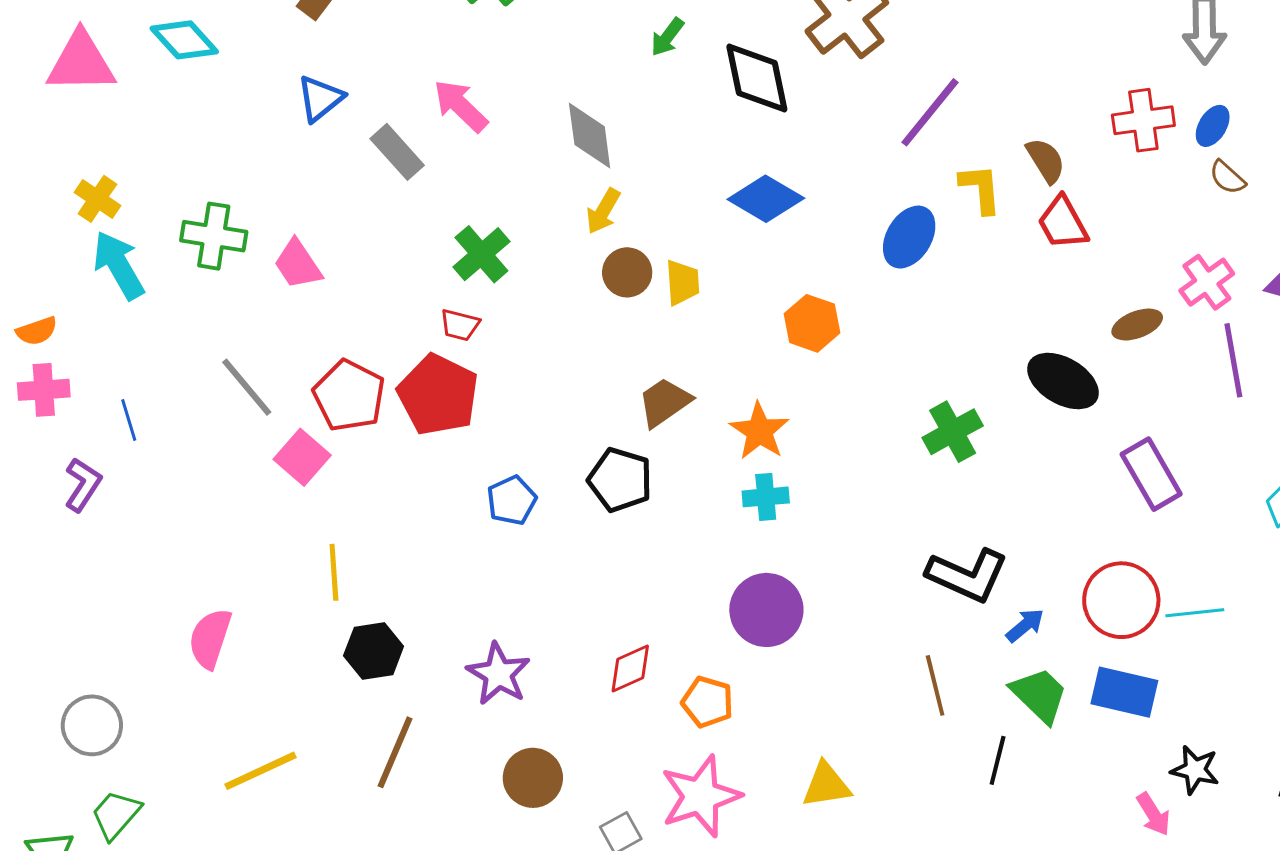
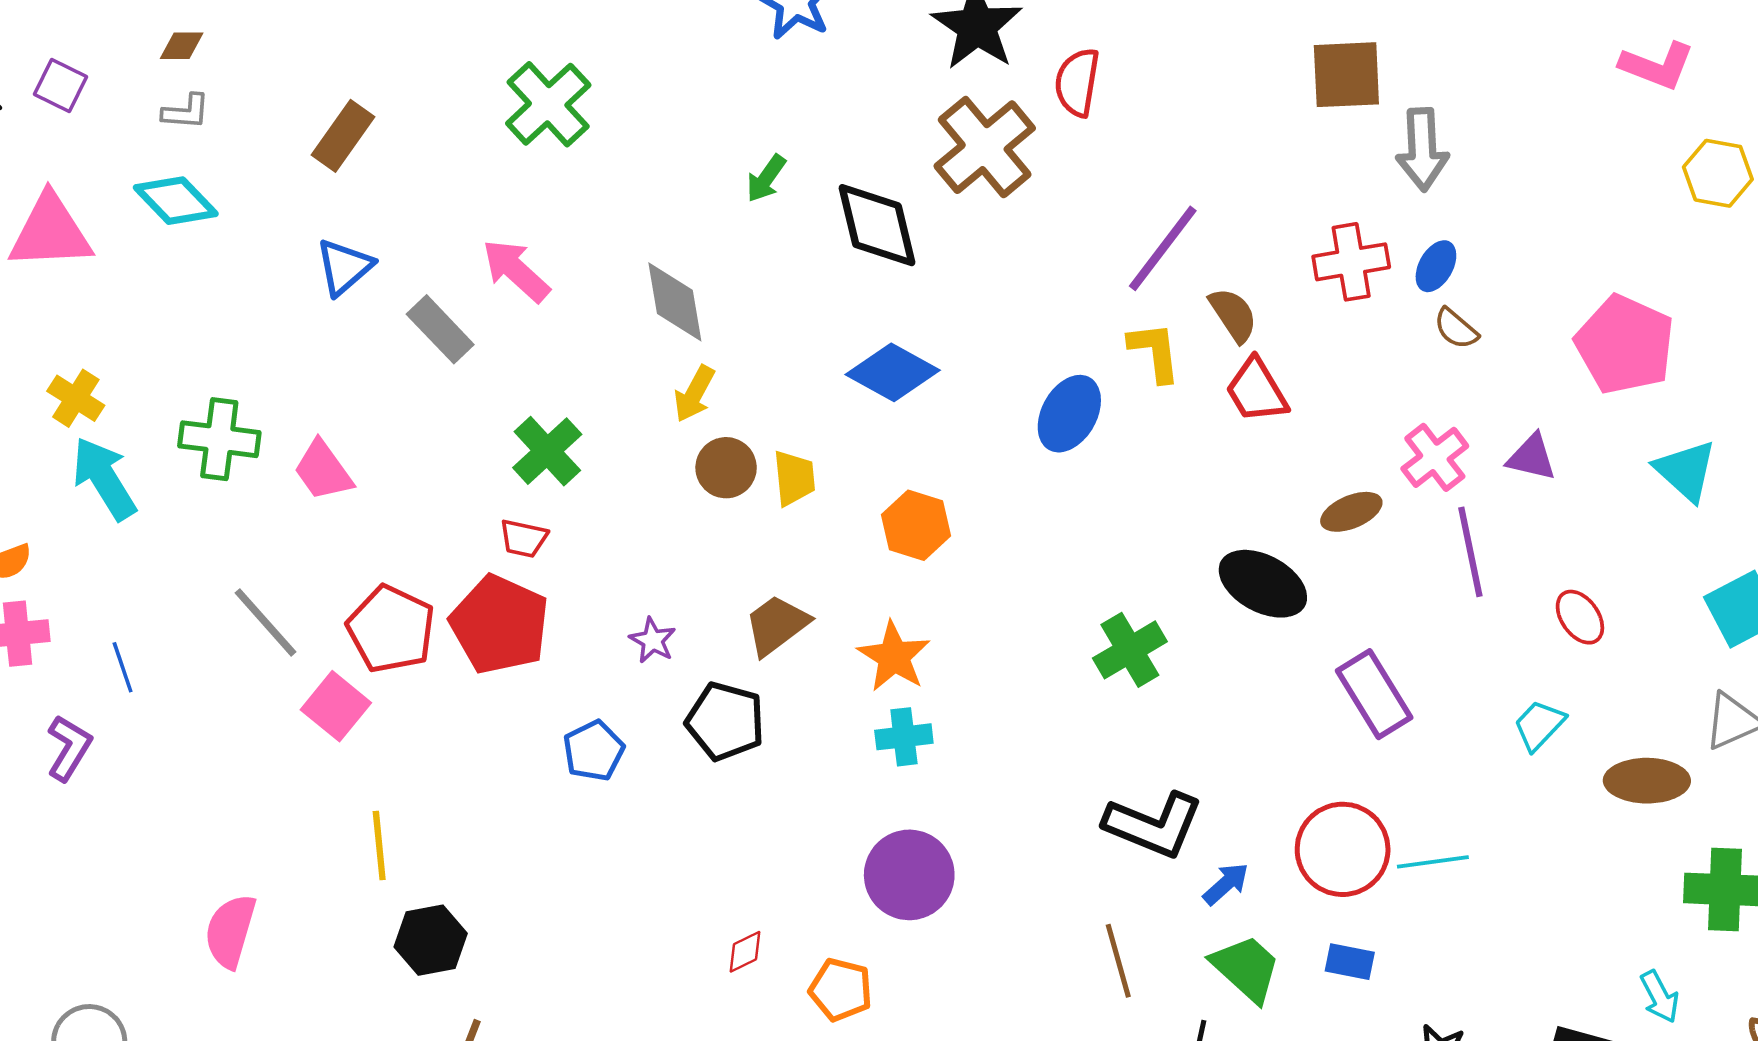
purple line: (930, 112) -> (1163, 248), moved
orange hexagon: (812, 323) -> (916, 525), moved
red diamond: (630, 669) -> (745, 952), size x0.7
purple star: (498, 674) -> (653, 640), moved, size x0.6
blue rectangle: (1124, 692) -> (1350, 962), size x0.6

